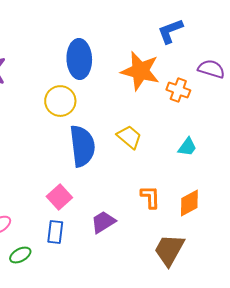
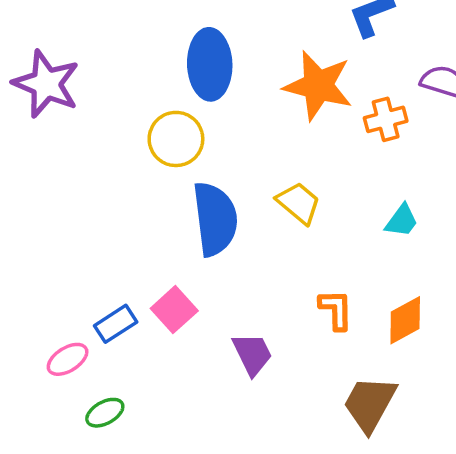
orange cross: (178, 90) -> (386, 119), turned -35
purple trapezoid: (103, 222) -> (252, 354), turned 96
blue rectangle: (55, 232) -> (116, 324), moved, turned 50

